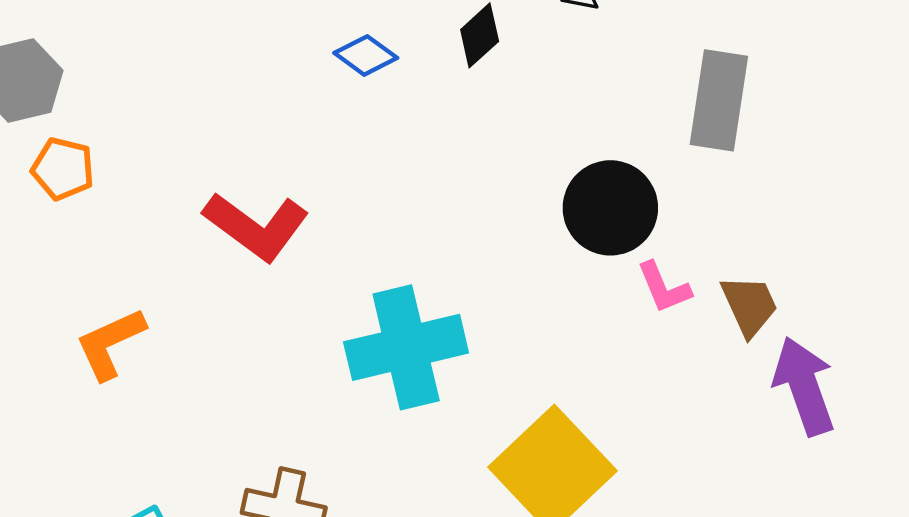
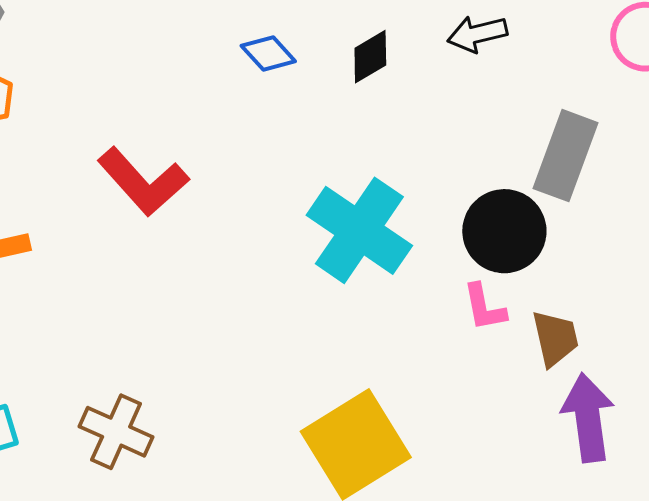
black circle: (610, 208) -> (504, 231), moved
cyan cross: (406, 347) -> (359, 230), moved, turned 36

